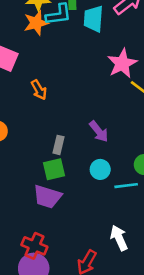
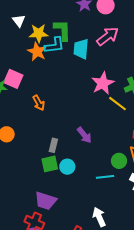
orange star: (36, 23) -> (37, 52), turned -30
cyan circle: (100, 169) -> (67, 167), moved
purple trapezoid: (47, 197) -> (46, 201), moved

